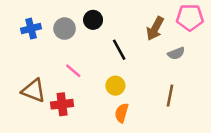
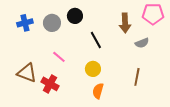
brown arrow: (155, 29) -> (125, 23), turned -30
red cross: (62, 104) -> (50, 84), turned 36

